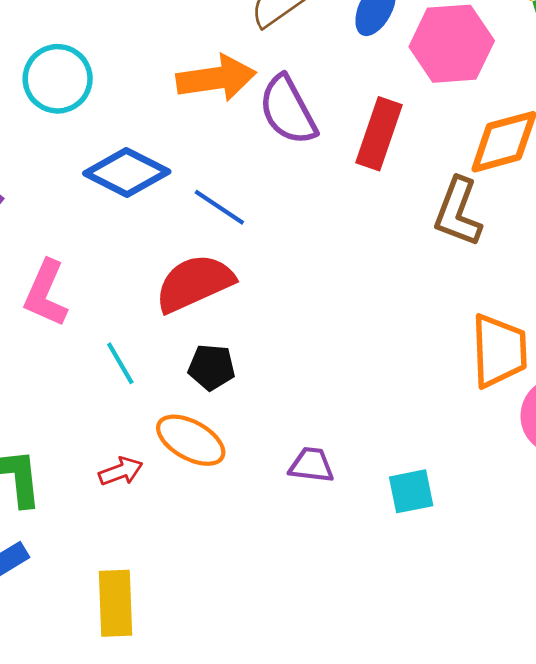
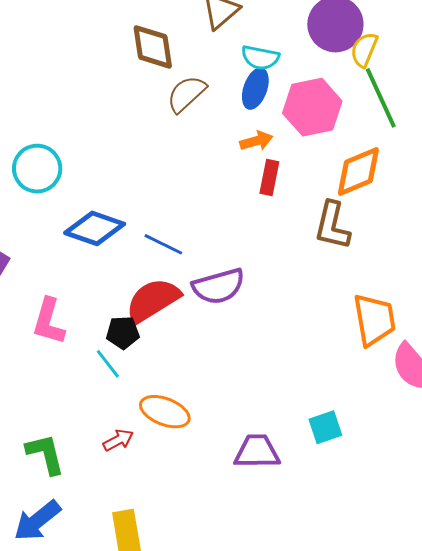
orange arrow: (216, 78) -> (256, 141), moved, size x0.6
purple semicircle: (288, 110) -> (219, 286), moved, turned -70
red rectangle: (379, 134) -> (269, 178), size x0.7
black pentagon: (212, 367) -> (123, 333), moved
purple trapezoid: (311, 465) -> (257, 452), moved, size x1.4

